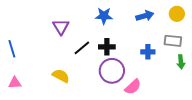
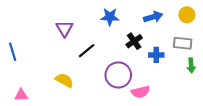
black cross: (107, 47) -> (134, 41), moved, turned -35
pink triangle: (15, 83) -> (21, 95), moved
pink semicircle: (133, 87) -> (140, 92), turned 30

